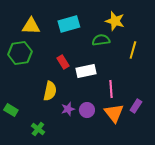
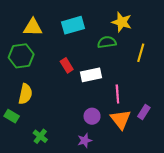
yellow semicircle: (50, 91) -> (25, 94), moved
purple star: (68, 109) -> (85, 140), moved

